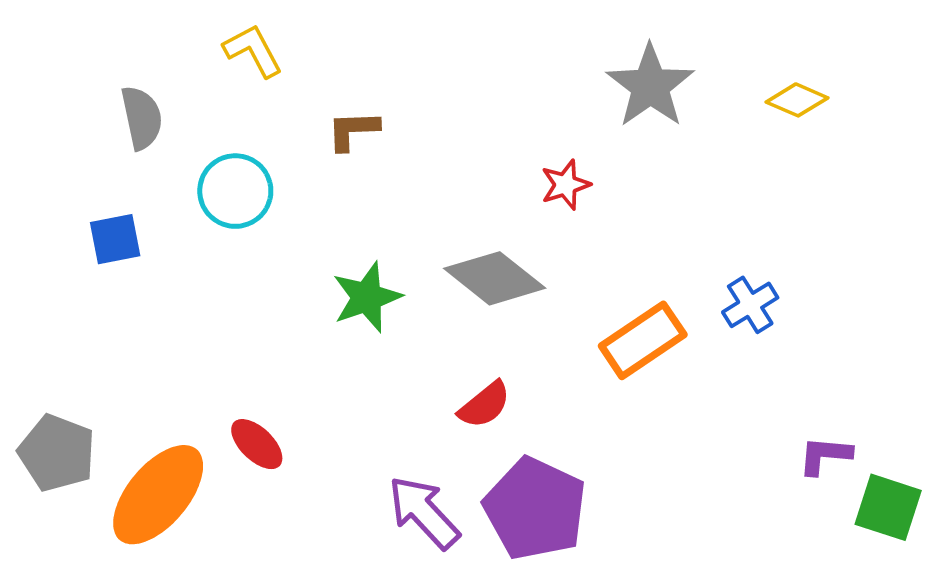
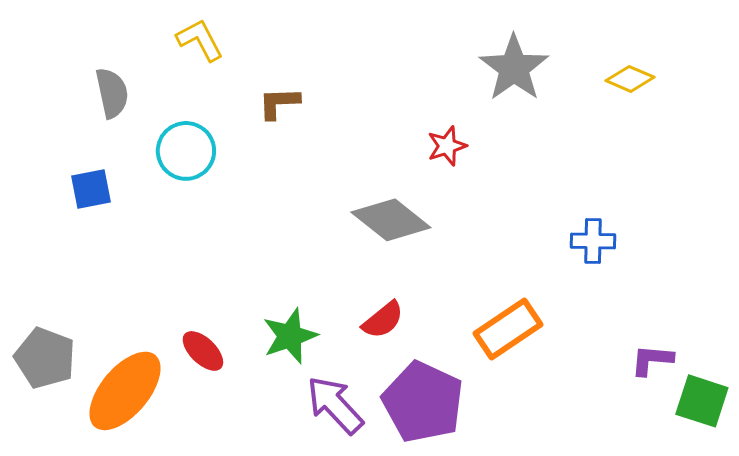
green star: (367, 297) -> (290, 336), moved
blue cross: (750, 305) -> (593, 241), turned 33
orange rectangle: (643, 340) -> (508, 329), moved

